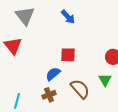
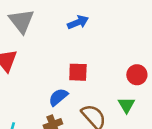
blue arrow: (68, 17) -> (78, 22), turned -70

